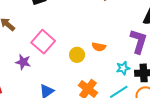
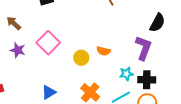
purple star: (23, 62) -> (18, 50), moved

